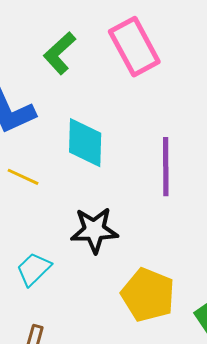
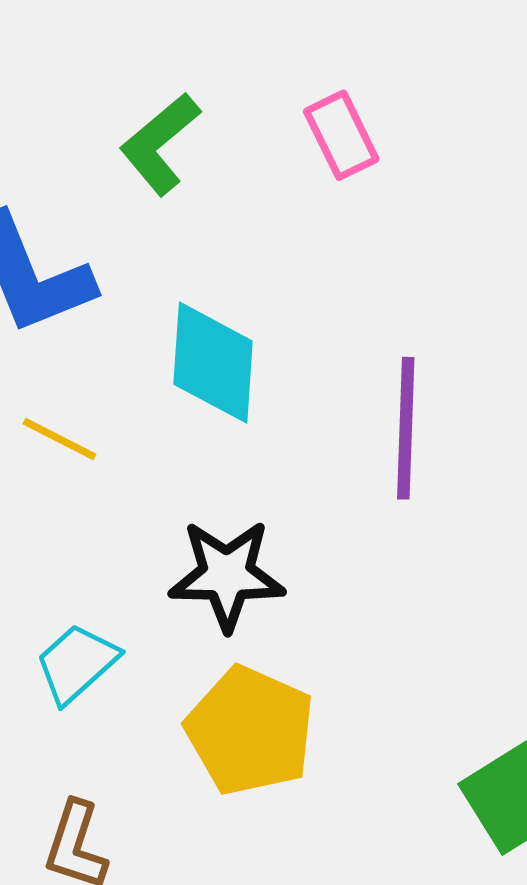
pink rectangle: (134, 47) -> (341, 135), size x0.6
yellow pentagon: (148, 295) -> (250, 731), moved

